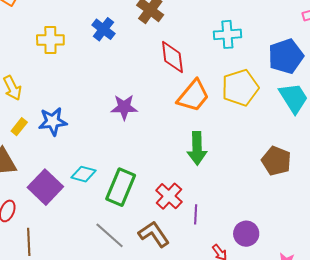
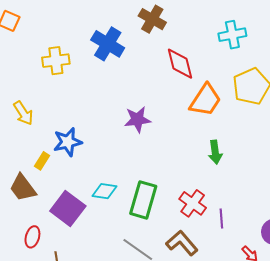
blue cross: (103, 29) -> (108, 44), size x1.4
yellow rectangle: (19, 127) -> (42, 161), moved
green arrow: (197, 148) -> (215, 152), size x0.7

